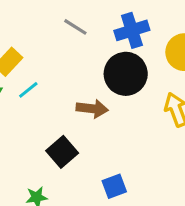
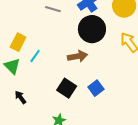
blue square: (114, 186) -> (96, 88), moved

